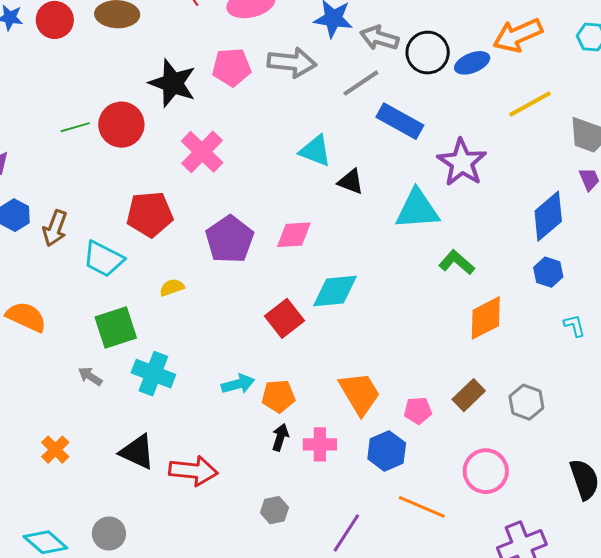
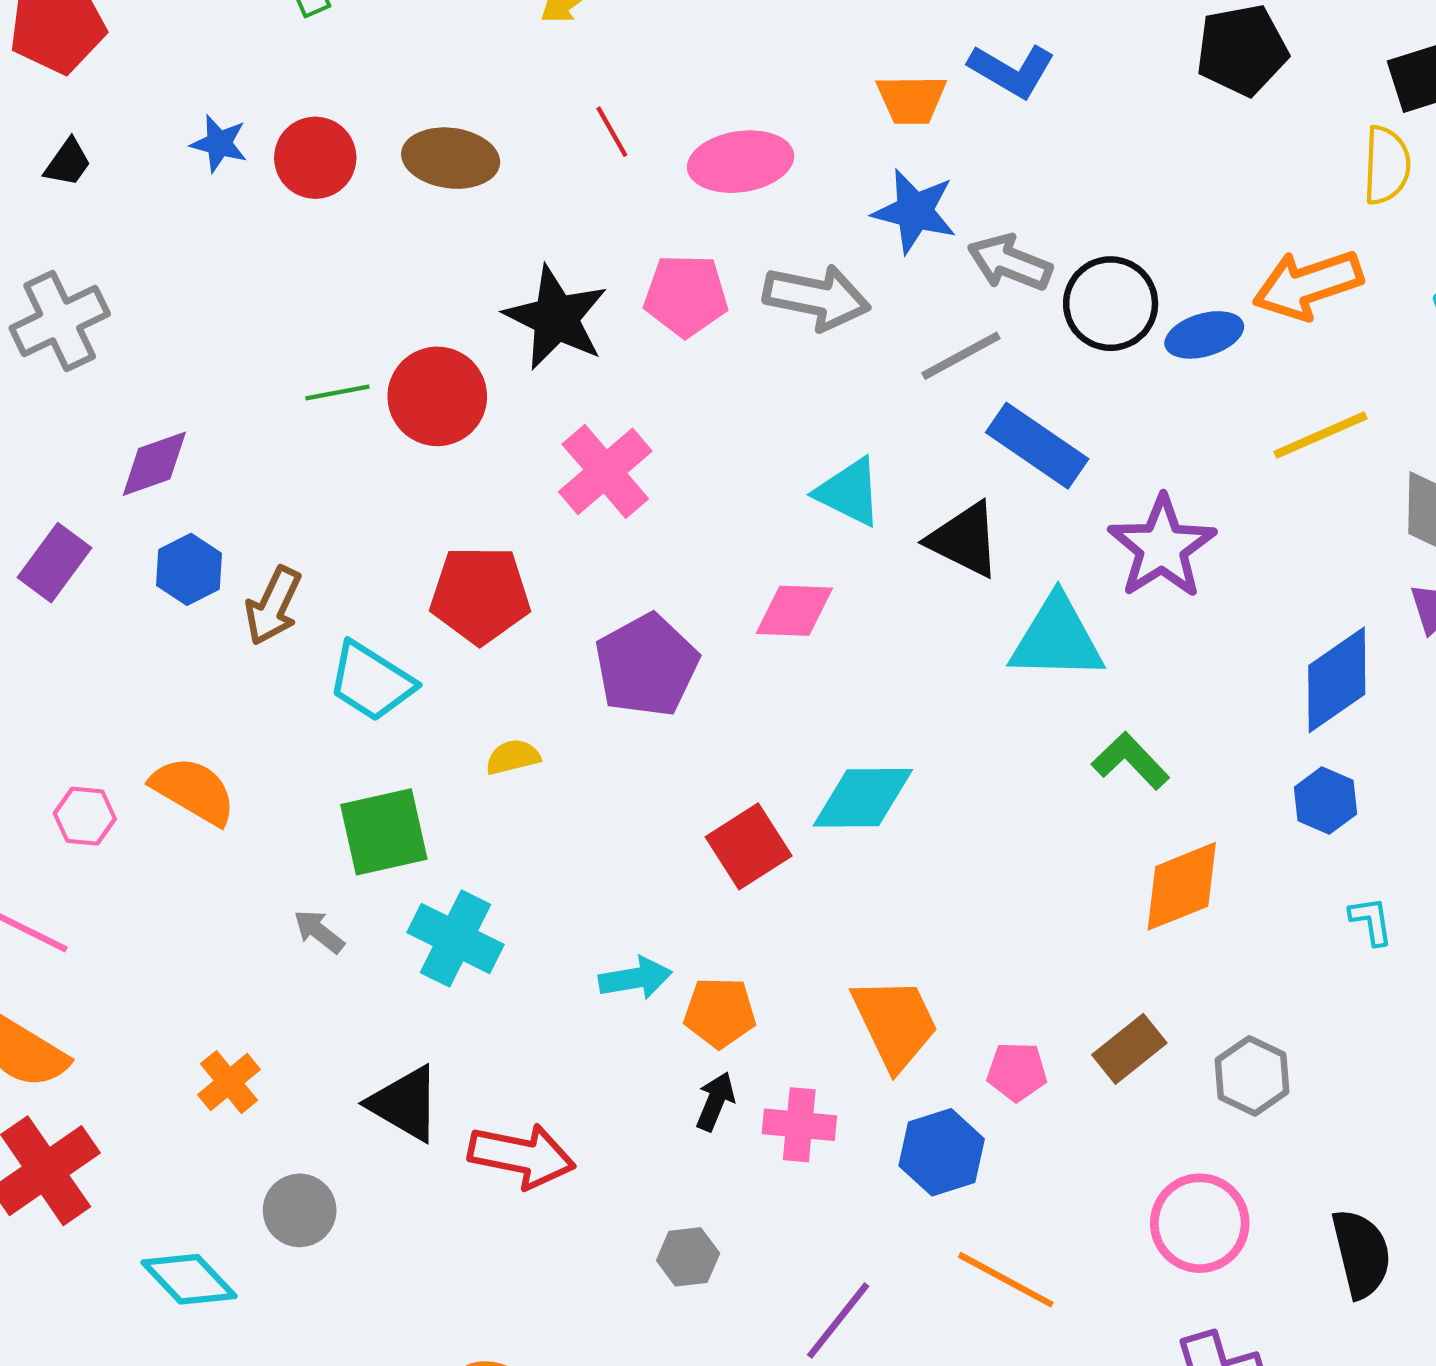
black triangle: (351, 182) -> (964, 540), moved, size x1.4
pink diamond: (294, 235) -> (794, 611), moved
pink circle: (486, 471) -> (1200, 1223), moved
gray circle: (109, 533) -> (300, 1210), moved

